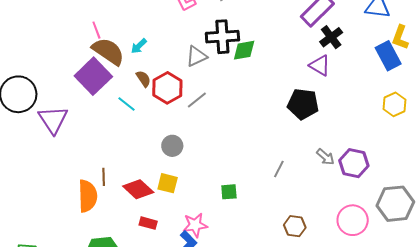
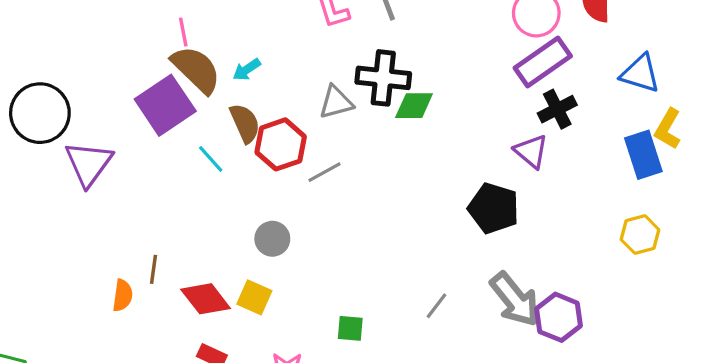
brown semicircle: (143, 79) -> (245, 123), size x1.4
gray arrow: (325, 157) -> (515, 299), size x1.8
orange semicircle: (88, 196) -> (123, 295), size x0.6

